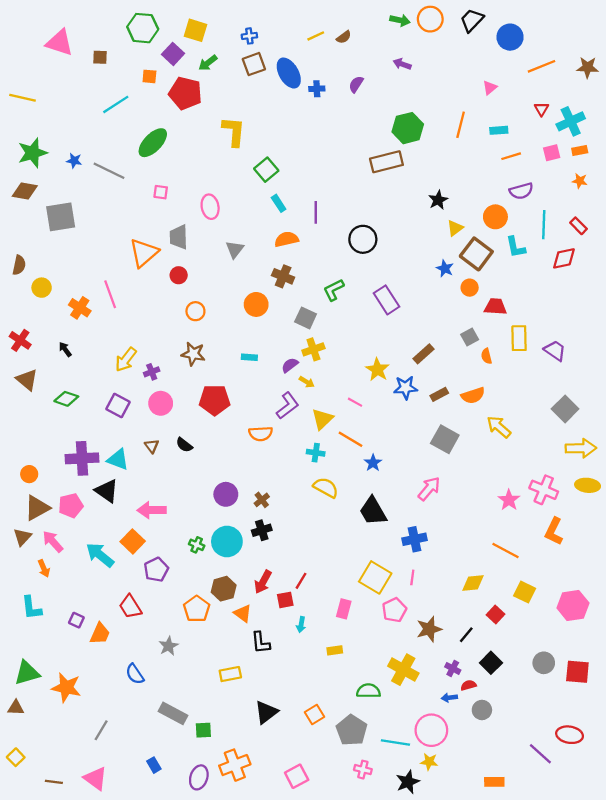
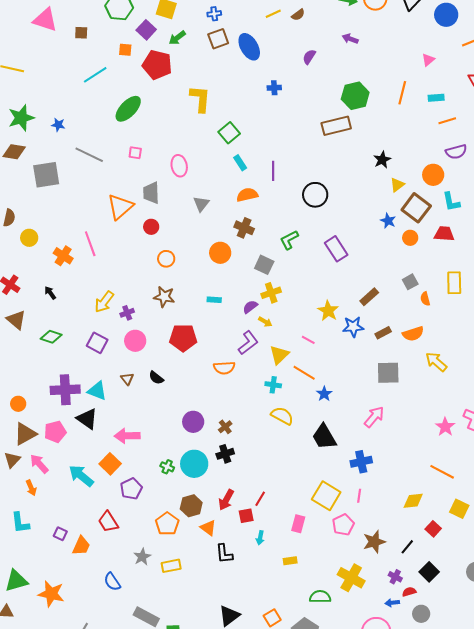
blue cross: (317, 89) -> (274, 88), moved
gray line: (109, 171) -> (89, 155), moved
red trapezoid: (495, 307) -> (444, 234), moved
gray square: (445, 439) -> (388, 373), turned -30
yellow rectangle: (230, 674) -> (171, 566), moved

